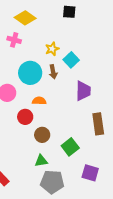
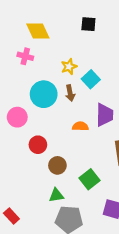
yellow diamond: (25, 18) -> (38, 31), turned 30
orange semicircle: (39, 101) -> (80, 126), moved

